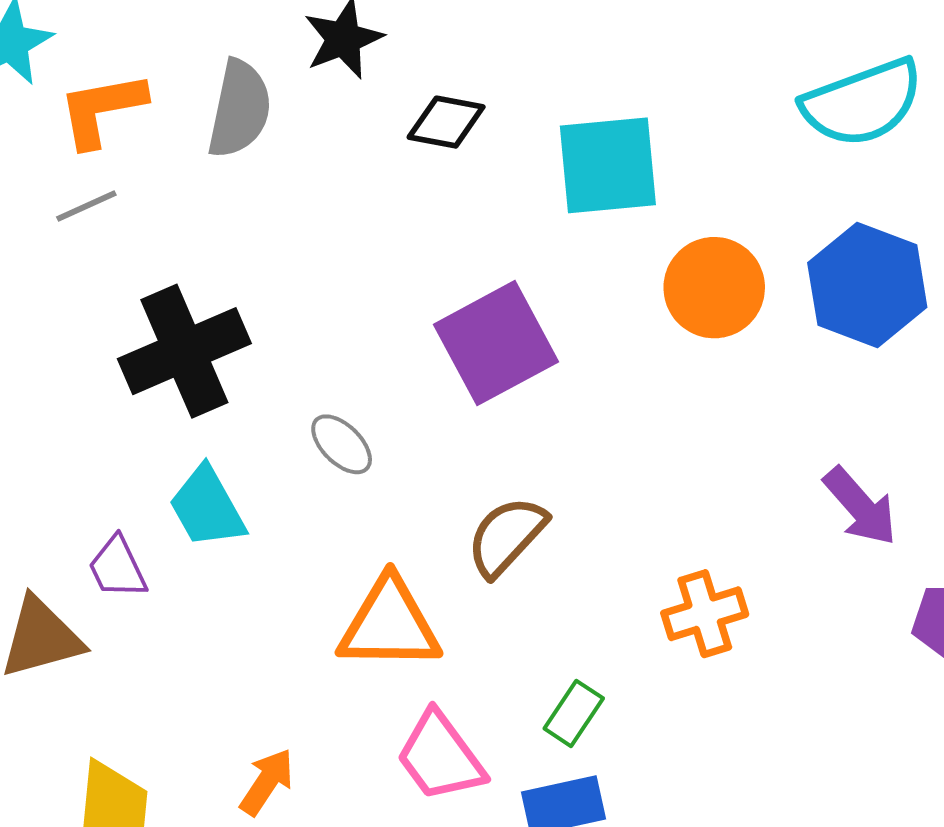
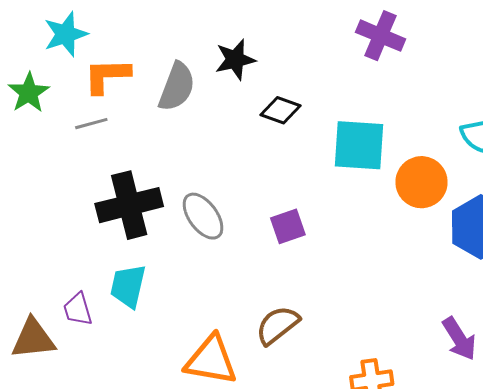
orange circle: (714, 288) -> (421, 182), moved
purple square: (496, 343) -> (288, 226), size x0.6
gray ellipse: (342, 444) -> (203, 216), moved, size x1.4
cyan trapezoid: (207, 507) -> (128, 286), turned 33

